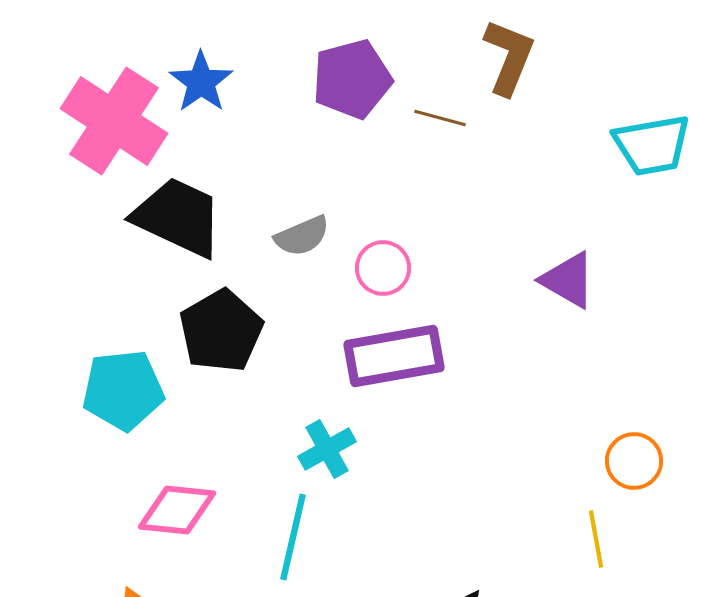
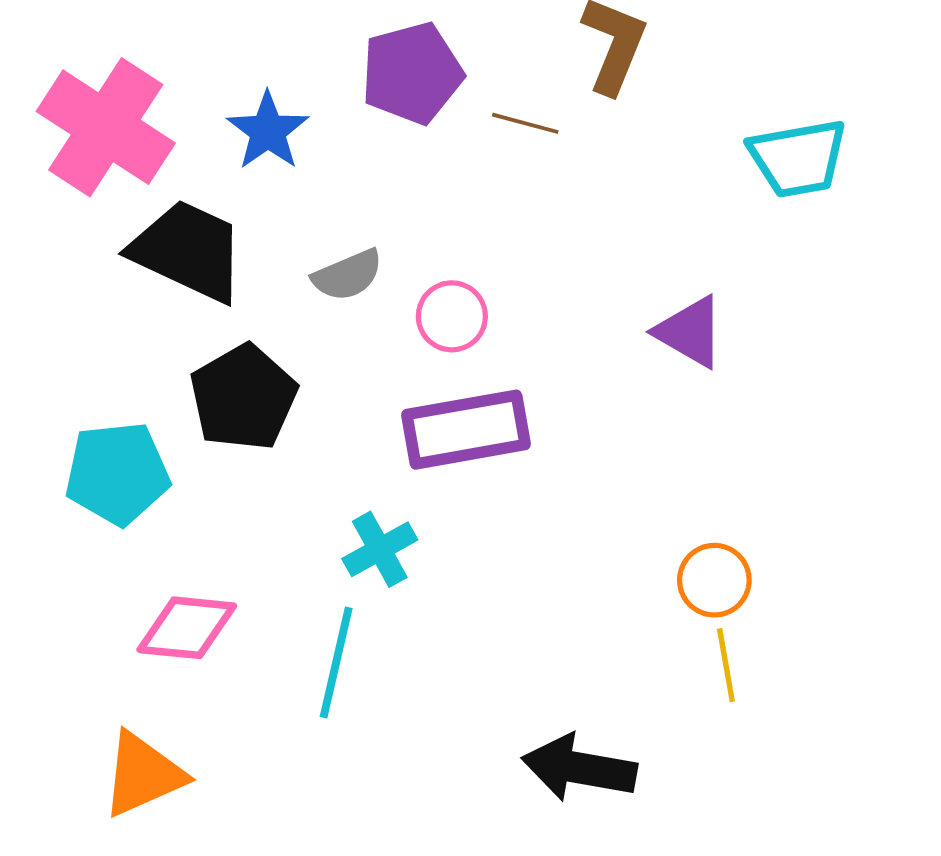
blue star: (201, 82) -> (268, 131), moved
orange circle: (634, 461) -> (714, 580), moved

